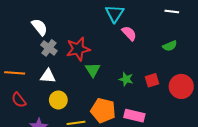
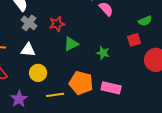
red star: (78, 49) -> (57, 24), size x0.7
green triangle: (93, 70) -> (71, 44), turned 35
red square: (152, 80) -> (134, 40), moved

